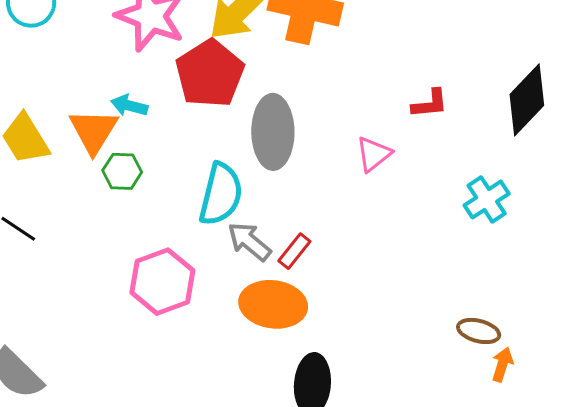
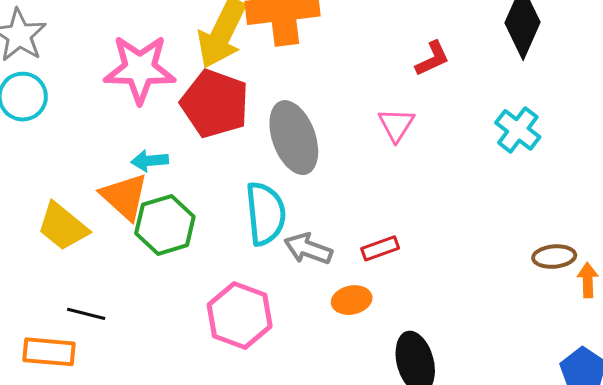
green hexagon: (122, 171) -> (165, 225), size x1.5
red rectangle: (294, 251) -> (380, 248), moved, turned 51
orange ellipse: (273, 304) -> (352, 300), size x0.6

